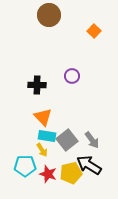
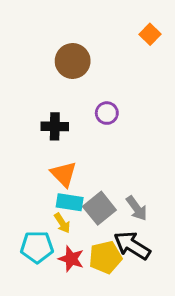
brown circle: (49, 15) -> (73, 61), moved
orange square: (94, 31) -> (150, 34), moved

